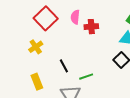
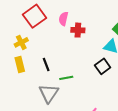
yellow rectangle: (37, 82) -> (20, 64), moved

